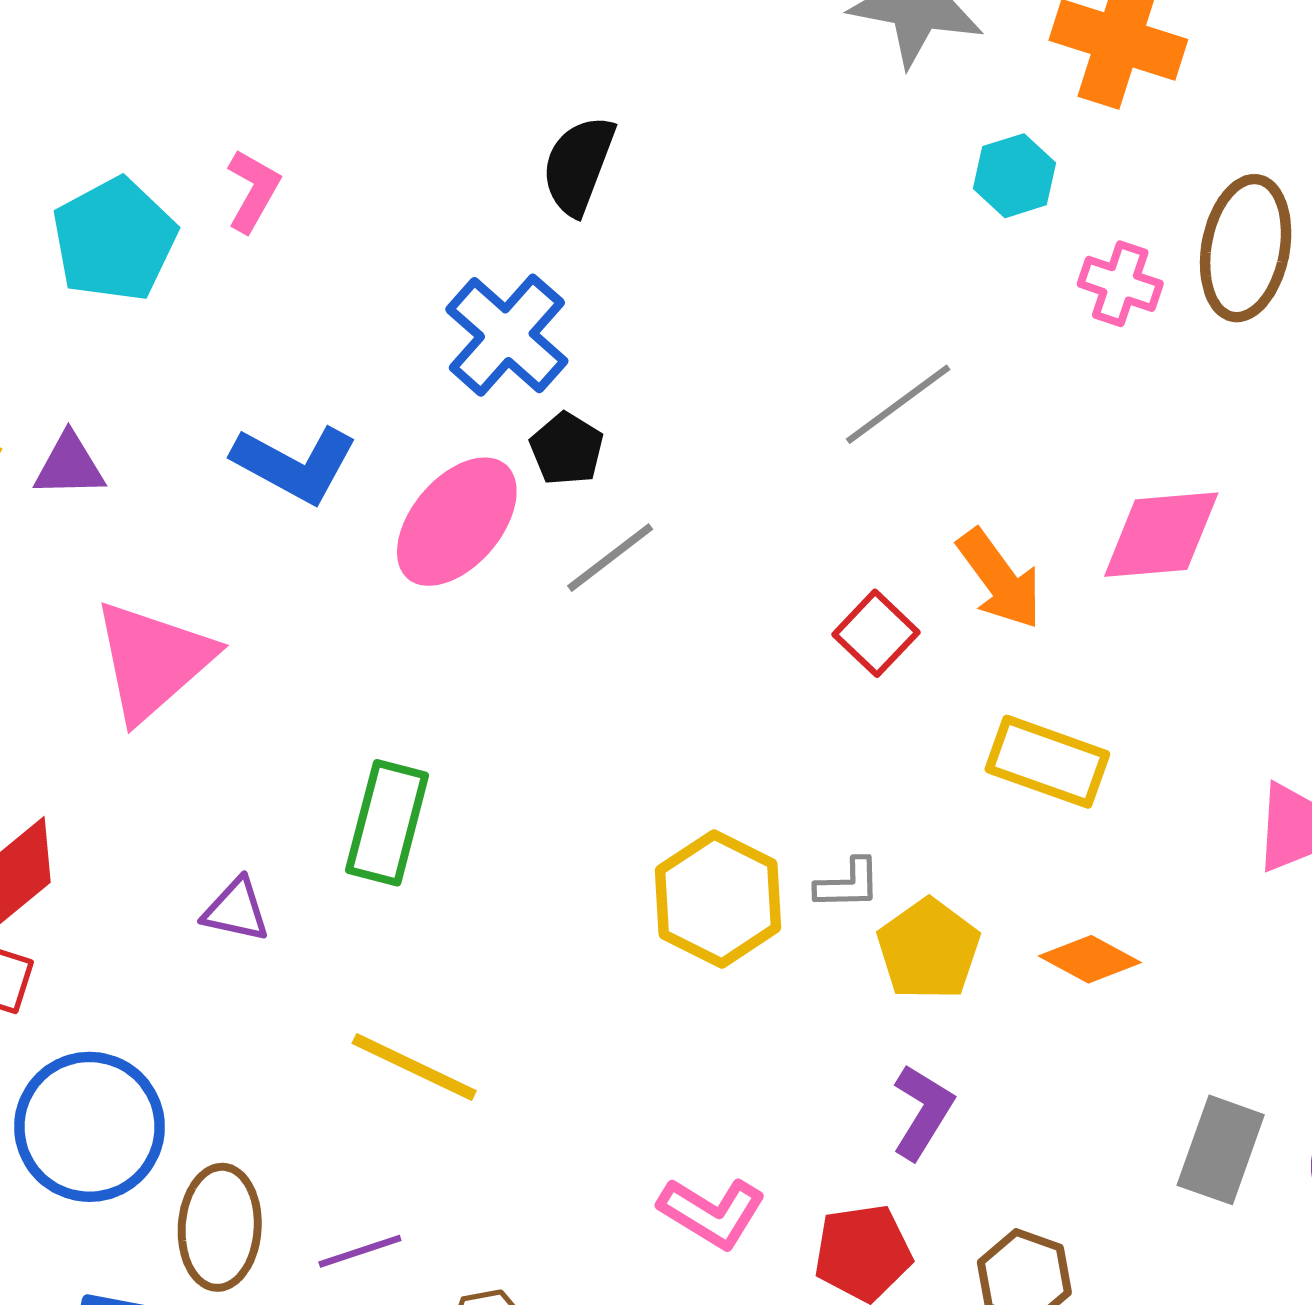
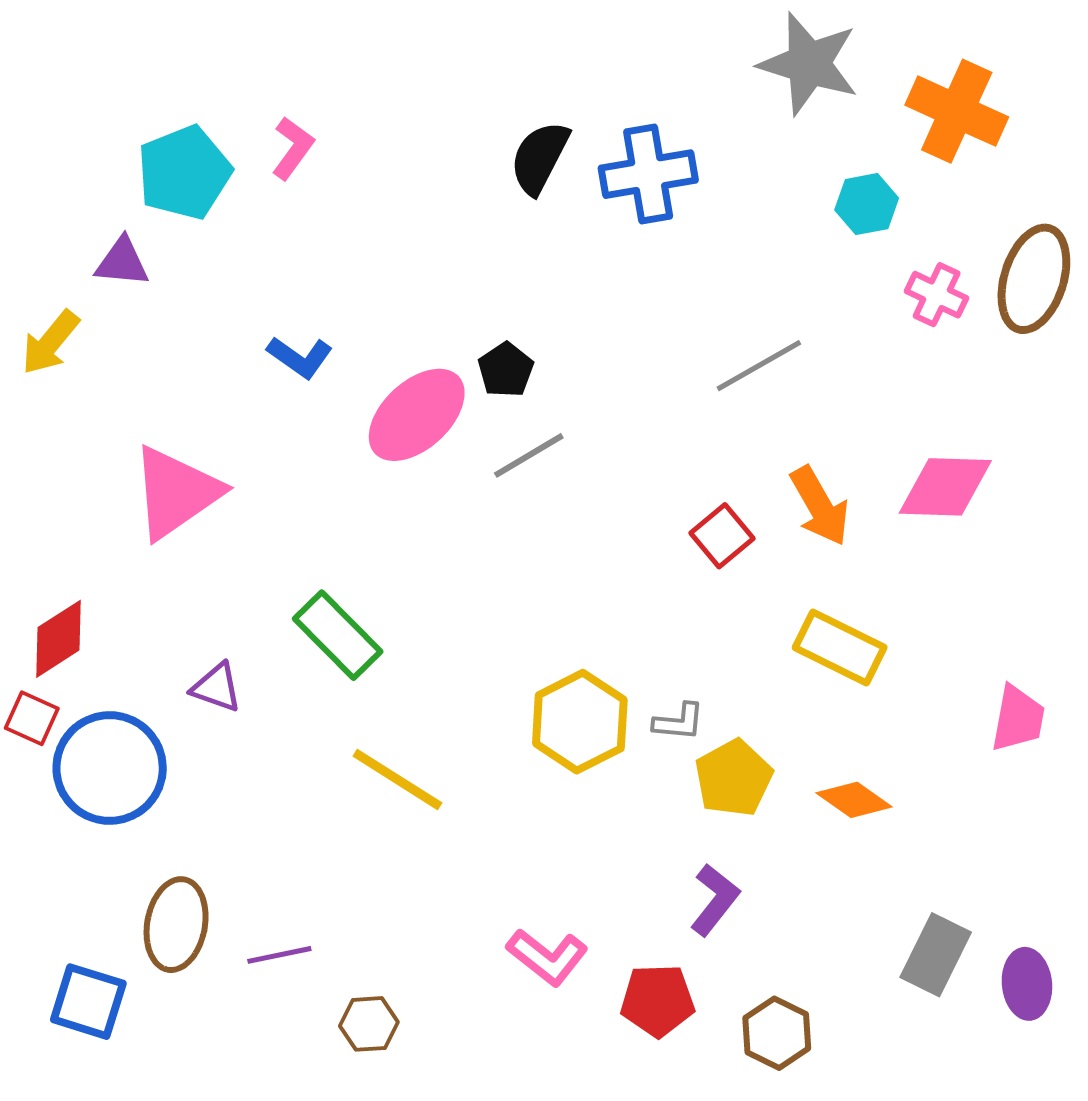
blue cross: (507, 335) -> (648, 174), moved, turned 32
blue L-shape: (295, 464) -> (300, 357), size x0.7
purple triangle: (69, 465) -> (122, 262), moved
green rectangle: (387, 823) -> (338, 635), turned -66
yellow line: (414, 1067) -> (397, 780), moved
blue circle: (89, 1127) -> (110, 768), moved

